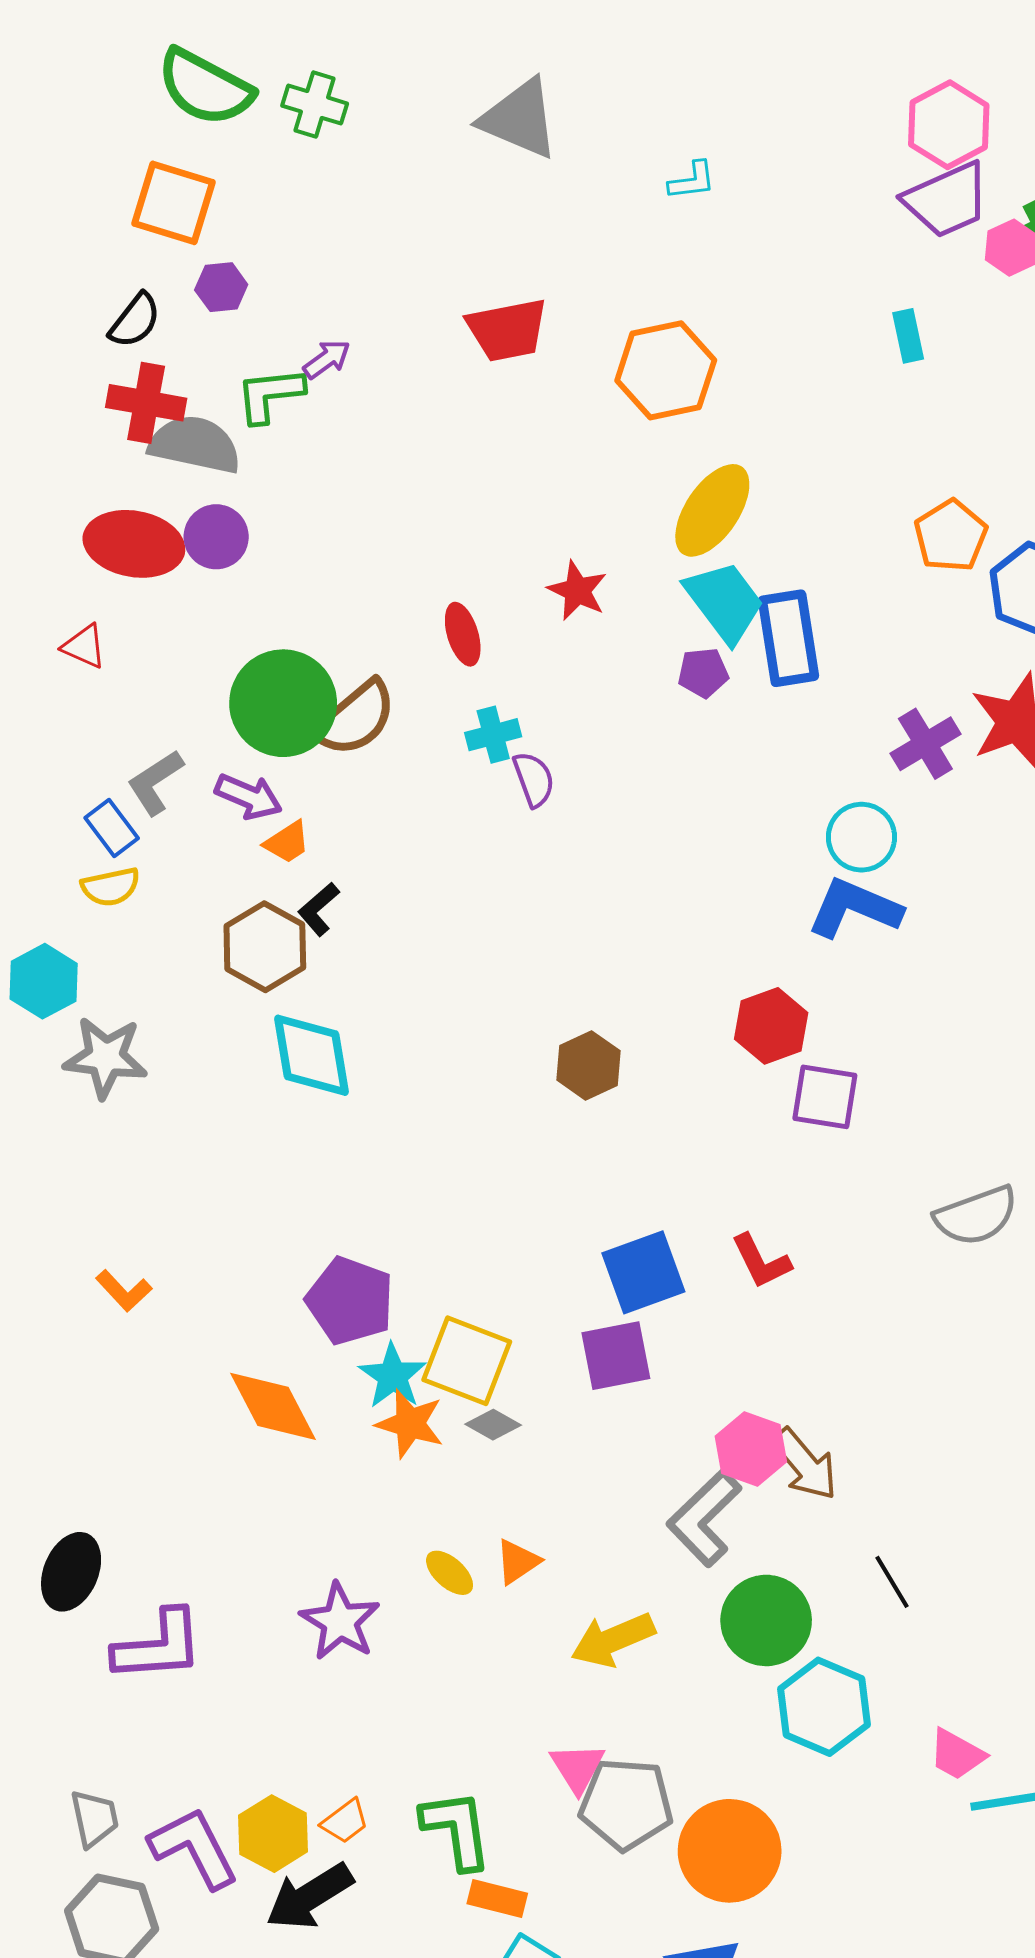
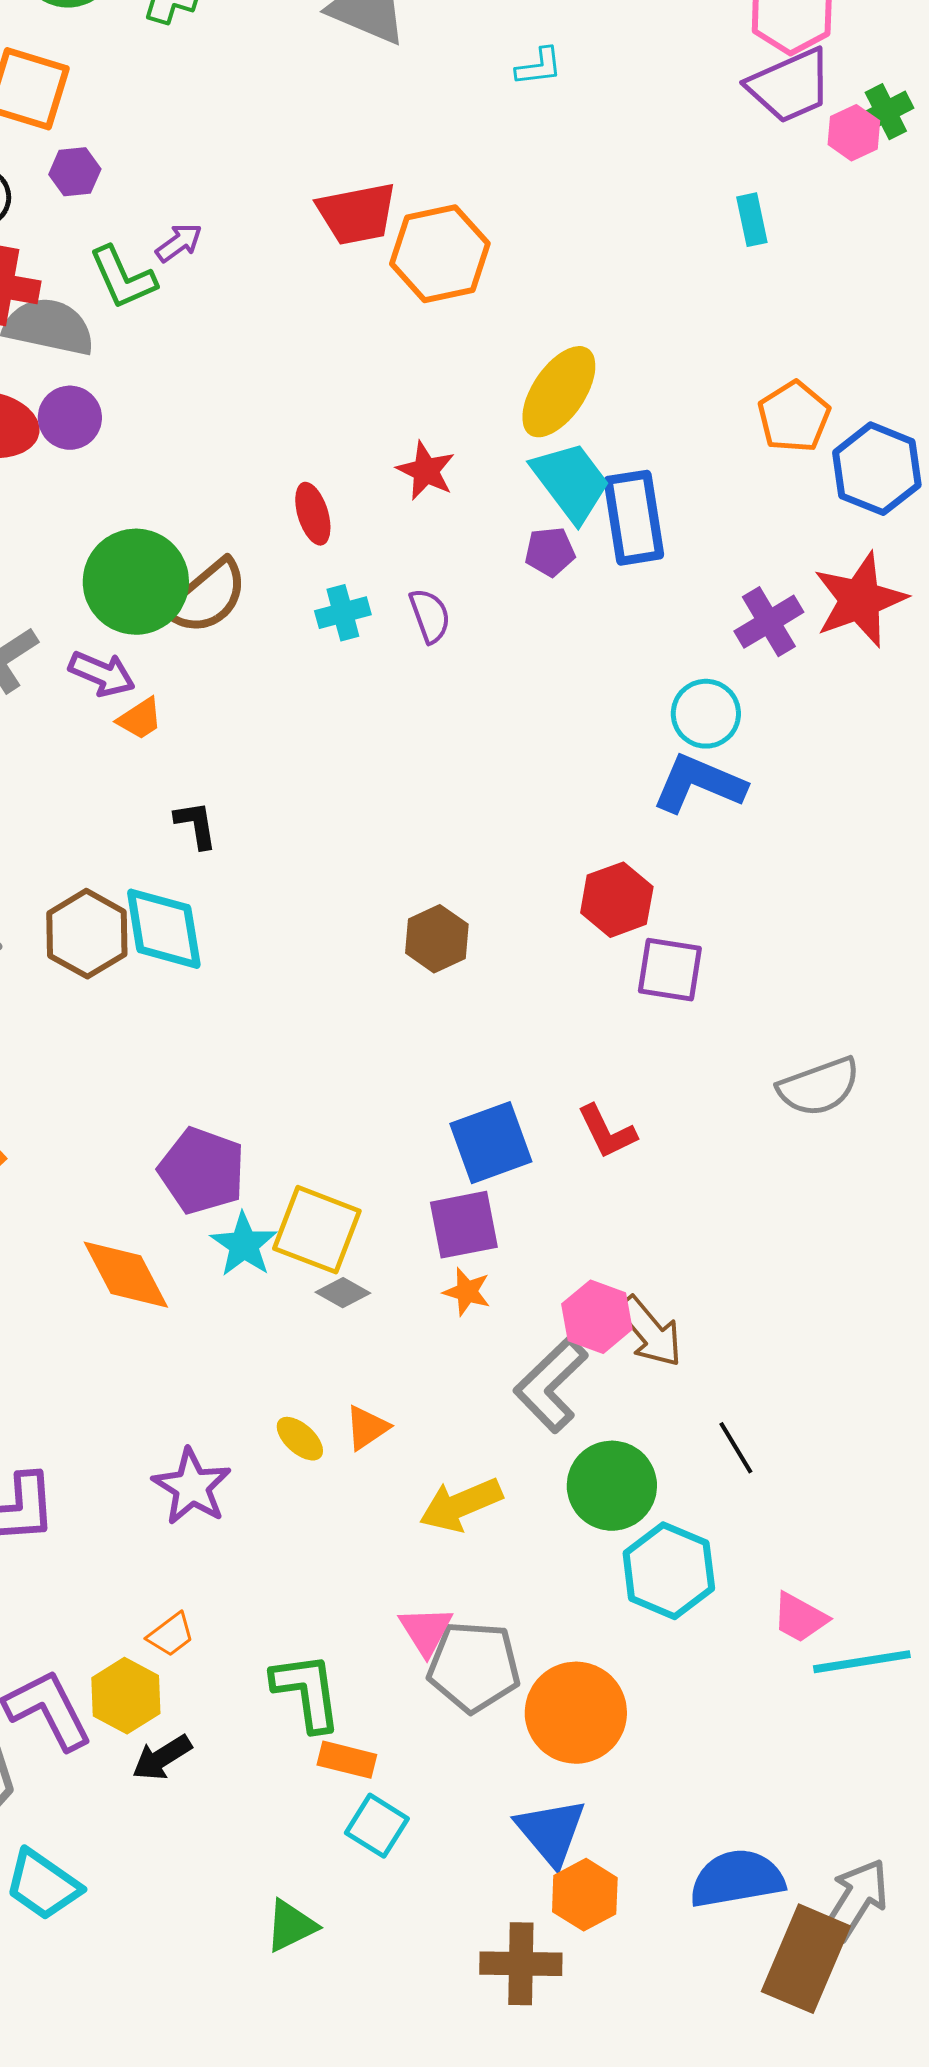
orange hexagon: (666, 370) -> (440, 254), moved
green L-shape: (270, 395) -> (123, 278), turned -108
purple semicircle: (534, 779) -> (430, 616), moved
black L-shape: (319, 909) -> (196, 825), moved, turned 122
brown hexagon: (265, 947) -> (87, 934), moved
orange star: (410, 1424) -> (467, 1292), moved, size x0.7
orange trapezoid: (345, 1821) -> (171, 1635), moved
black arrow: (309, 1896) -> (162, 1758), size x0.7

